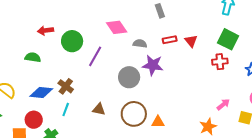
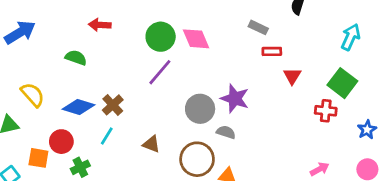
gray rectangle: (160, 11) -> (258, 27), turned -56
red rectangle: (170, 40) -> (272, 51), moved
green circle: (72, 41) -> (161, 37), moved
gray semicircle: (140, 44) -> (226, 132), moved

